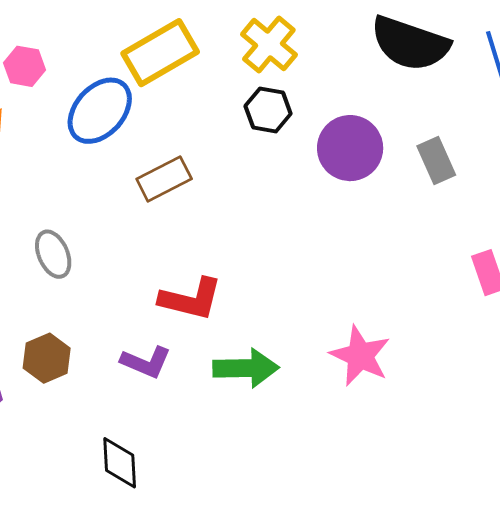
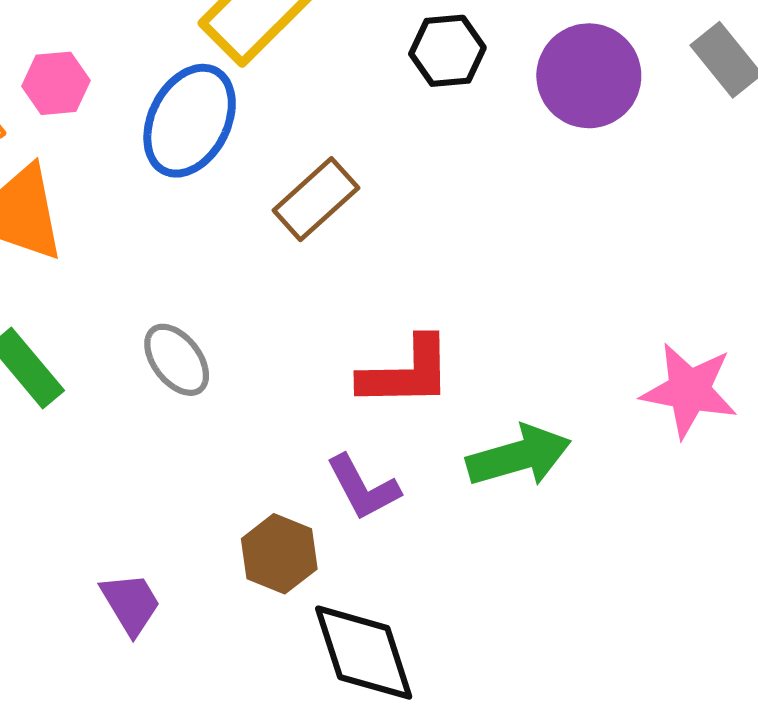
brown hexagon: (47, 358) -> (279, 554), moved
purple L-shape: (146, 362) -> (363, 488), turned 54
black diamond: (120, 463) -> (364, 653), size x1.4

